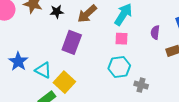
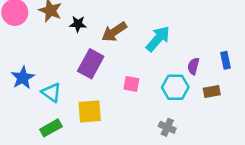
pink square: (122, 39) -> (131, 84), moved
cyan hexagon: (119, 67) -> (175, 87), moved
yellow square: (64, 82) -> (90, 111), moved, turned 35

